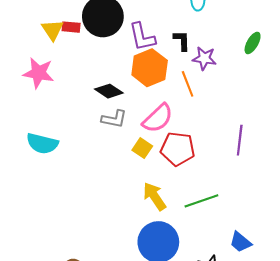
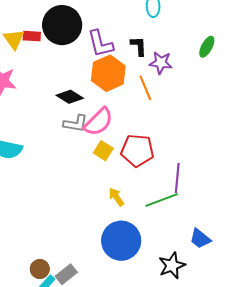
pink semicircle: (158, 118) -> (98, 122), moved
purple line: (240, 140) -> (177, 178), moved
yellow arrow: (154, 196) -> (116, 197), size x0.7

